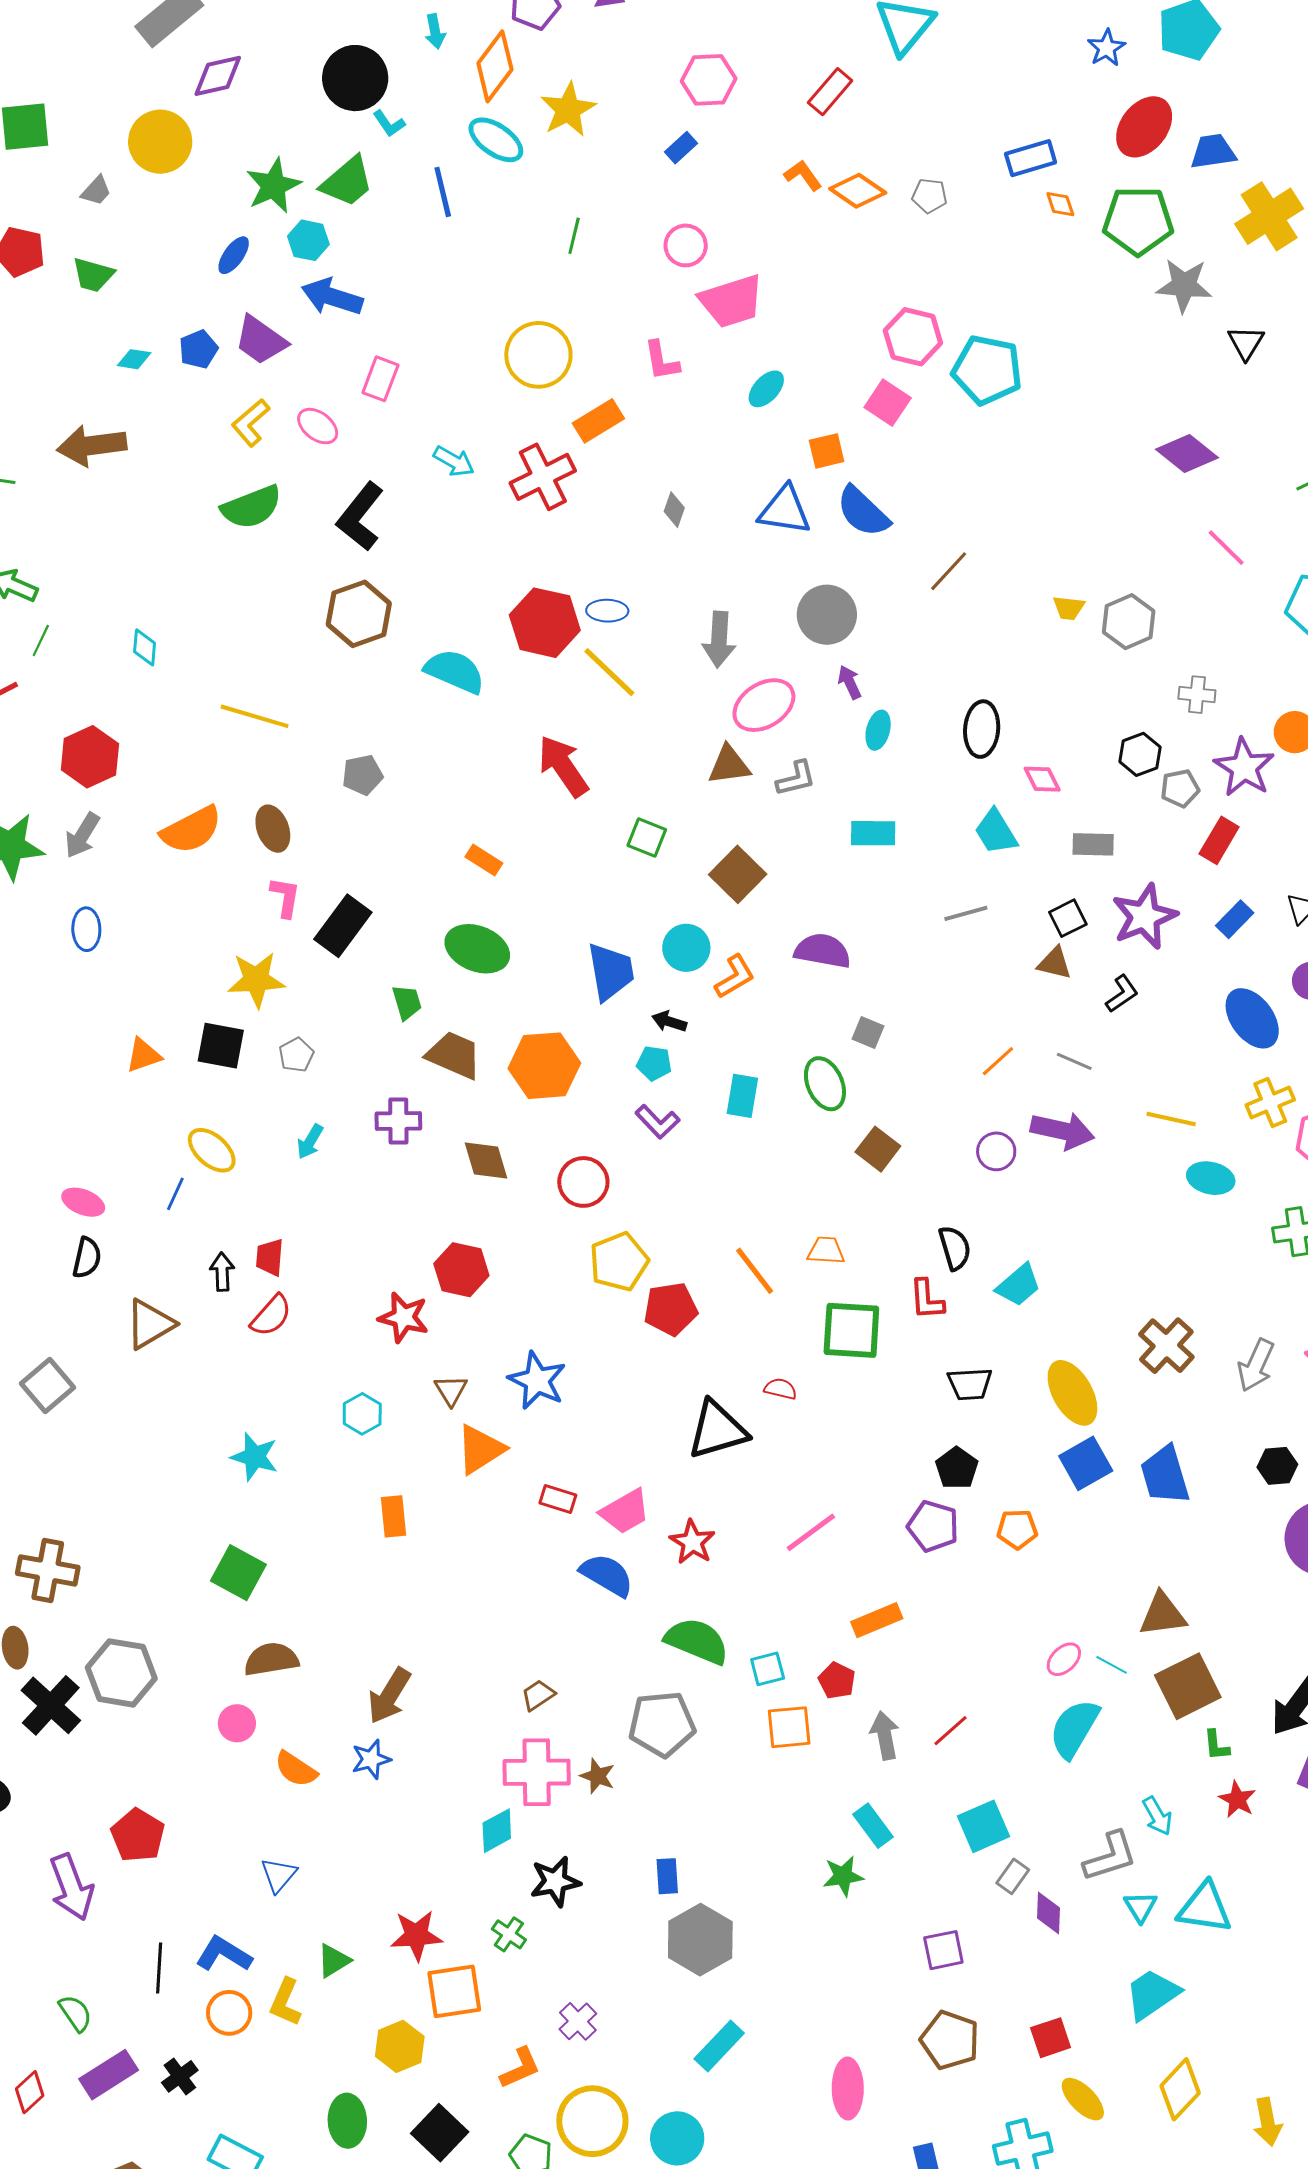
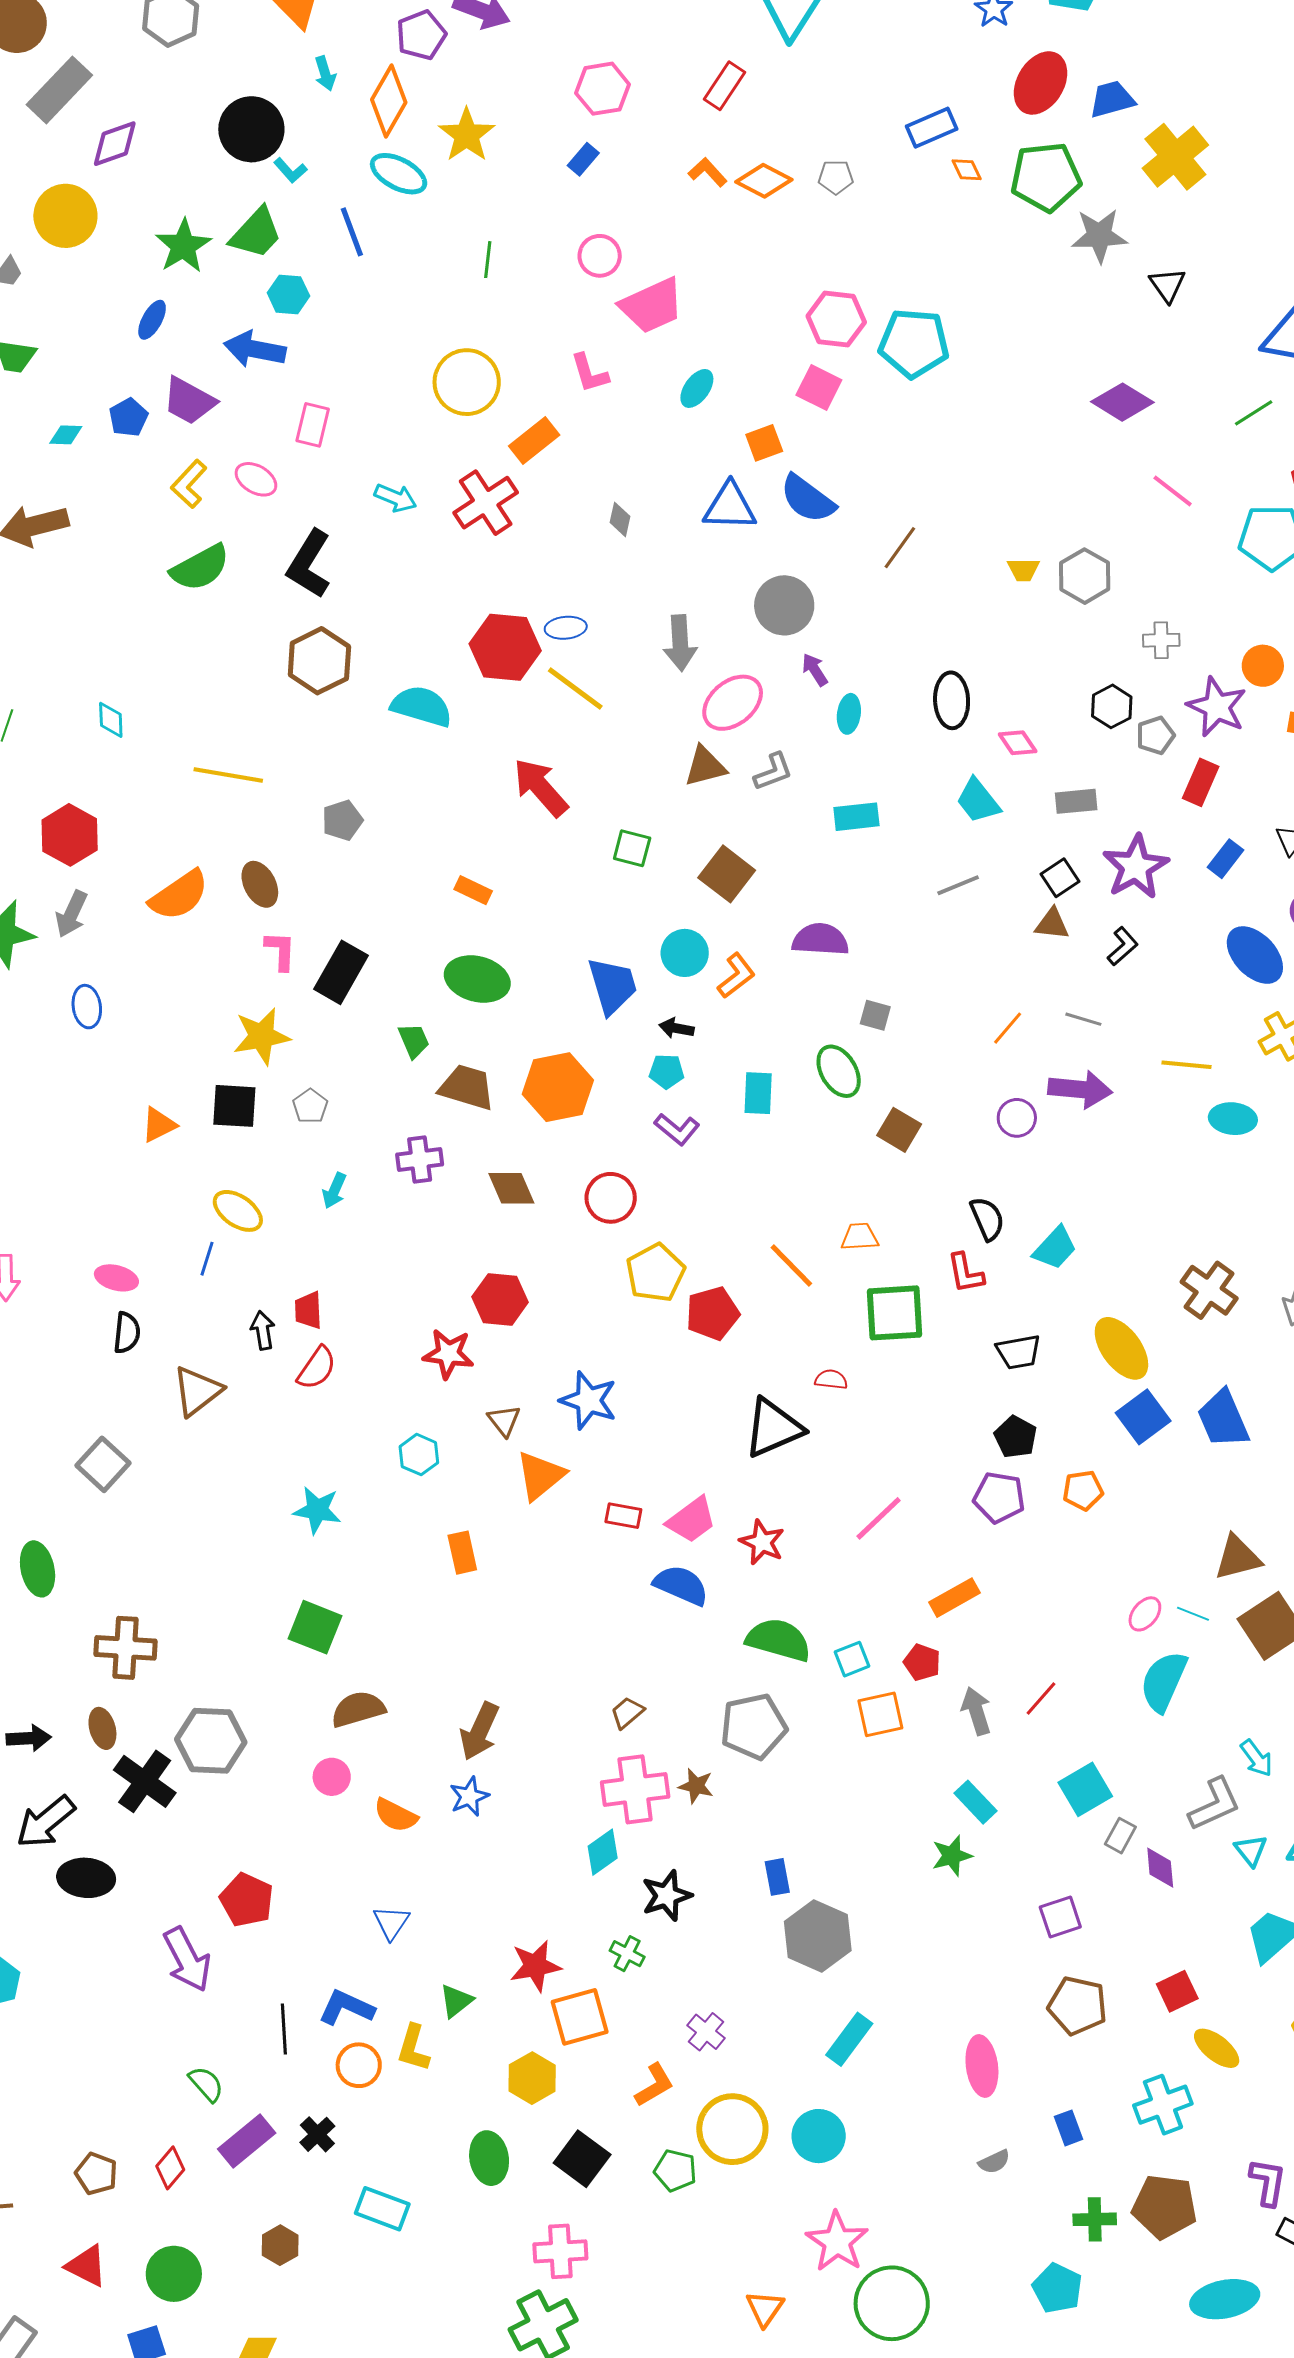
cyan hexagon: (308, 240) -> (288, 294), moved

